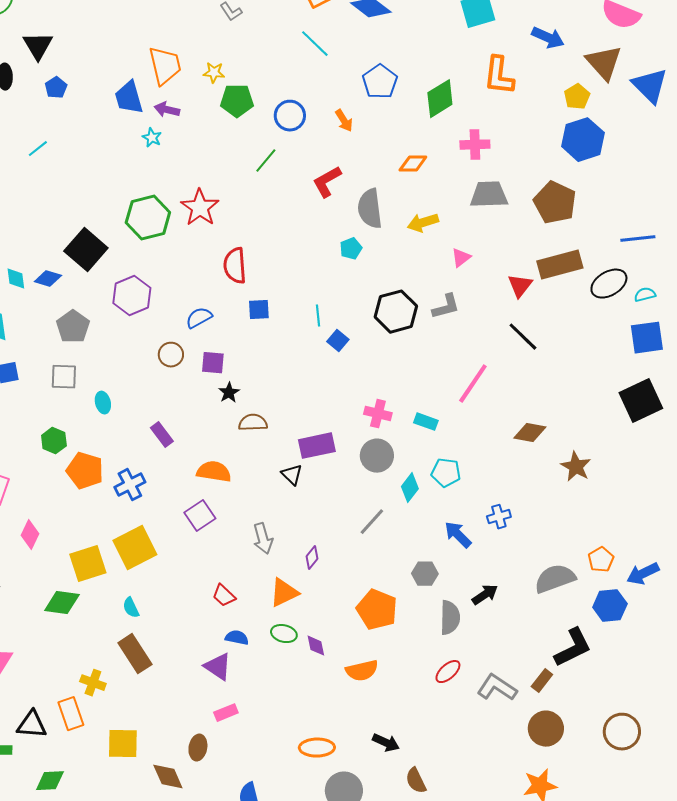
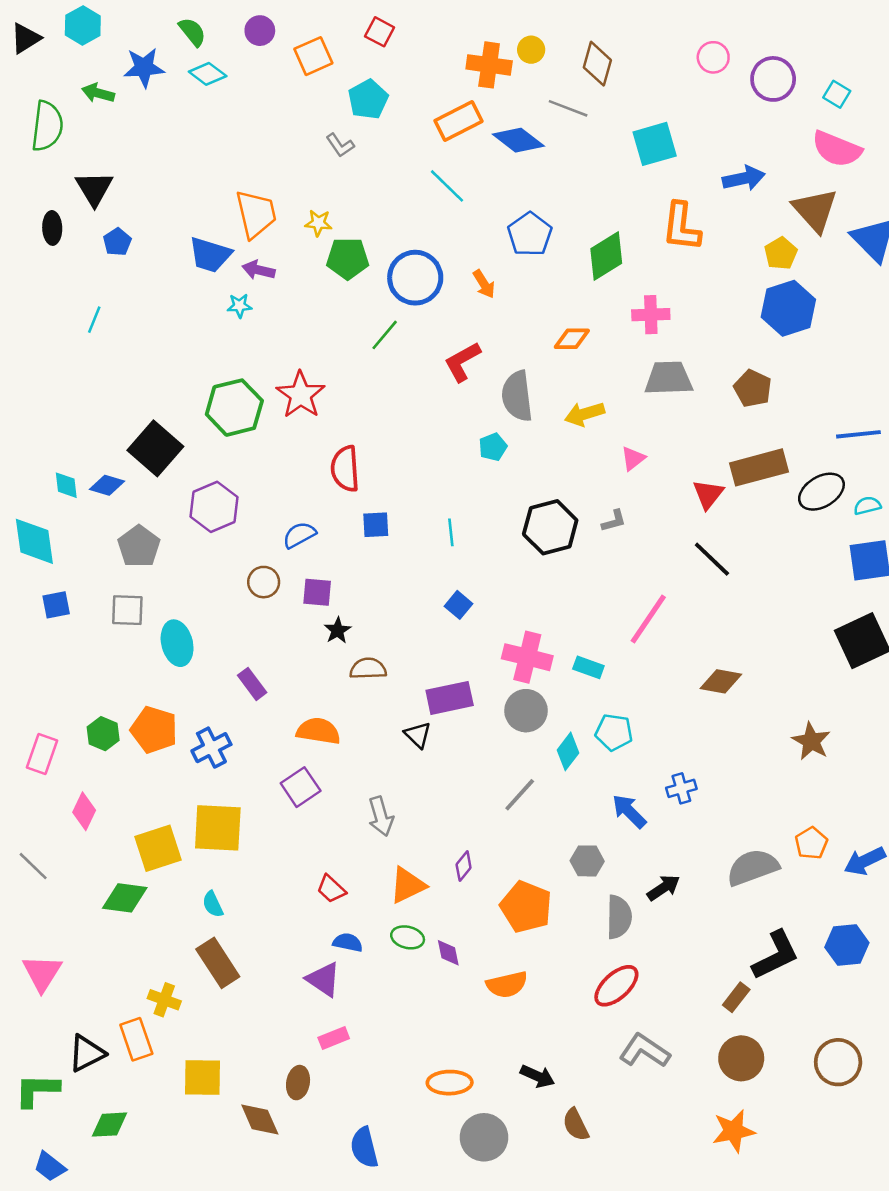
blue arrow: (548, 38) -> (744, 178), turned -36
blue trapezoid: (129, 98) -> (210, 255), turned -57
blue circle: (290, 116) -> (415, 278), size x1.4
cyan star: (152, 138) -> (239, 306), turned -30
cyan line: (38, 149) -> (94, 320), turned -30
brown pentagon: (555, 203) -> (753, 388), size x0.7
gray L-shape: (446, 307) -> (614, 521), size x0.7
blue square: (338, 341) -> (458, 605), moved
cyan ellipse: (103, 403) -> (177, 643), size x1.6
pink cross: (378, 414) -> (527, 657), size x1.4
green hexagon: (54, 441) -> (103, 734), moved
brown star: (576, 467) -> (811, 741), moved
yellow square: (135, 548) -> (218, 828), turned 30
purple diamond: (312, 558) -> (464, 866), moved
blue hexagon: (610, 606) -> (847, 945), moved
red ellipse: (448, 672) -> (616, 986), size x1.4
gray L-shape: (497, 688) -> (644, 1051), moved
black triangle: (32, 725) -> (87, 1053), turned -32

